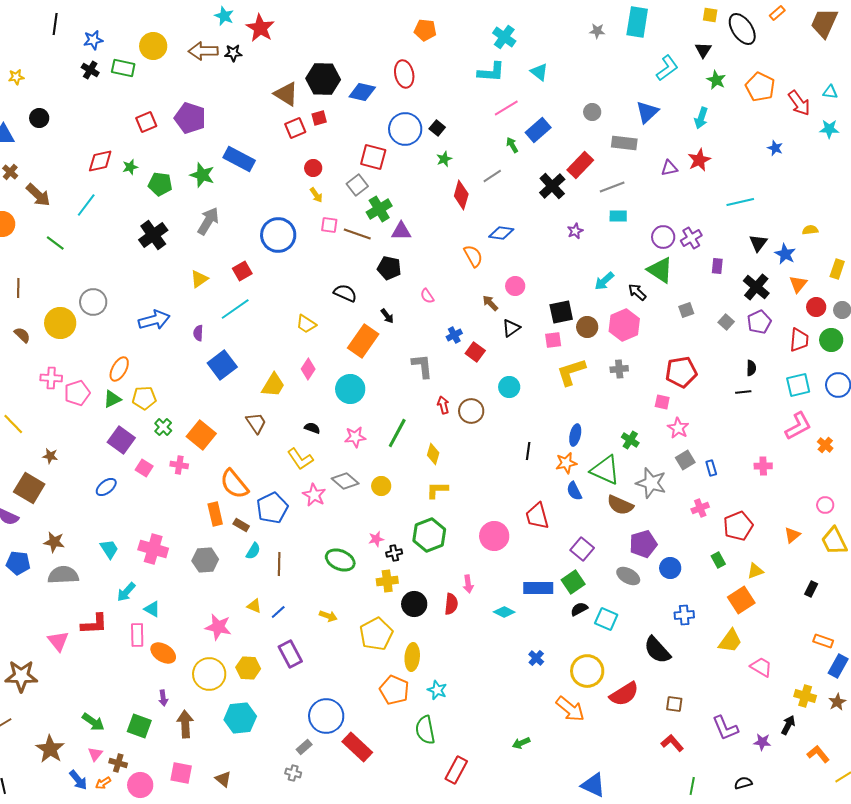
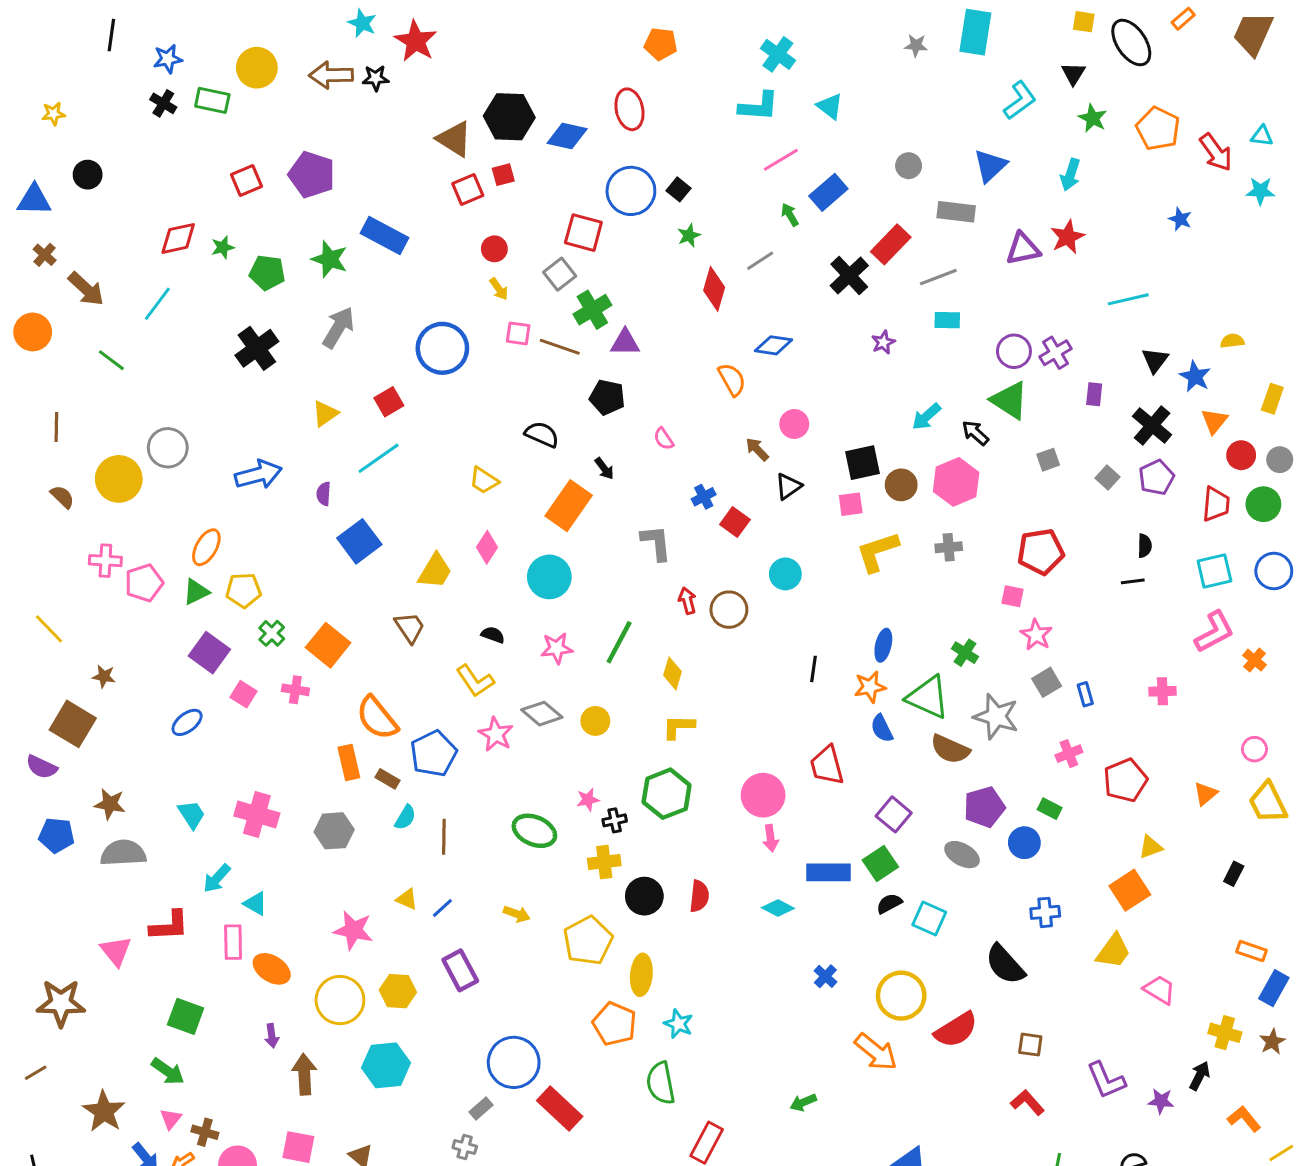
purple triangle: (669, 168) -> (1023, 249), size x1.4
green rectangle: (718, 560) -> (1050, 809), moved, turned -35
pink arrow: (468, 584) -> (771, 838), moved
green square: (139, 726) -> (186, 1016), moved

